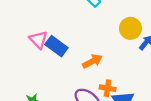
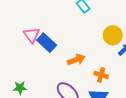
orange cross: (108, 88) -> (101, 75), moved

